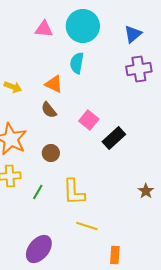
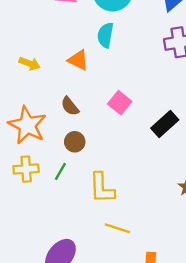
brown semicircle: (49, 110) -> (70, 106), moved
black rectangle: (114, 138) -> (165, 124), moved
green line: (38, 192) -> (60, 171), moved

